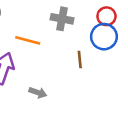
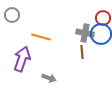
gray cross: (62, 19) -> (85, 33), moved

